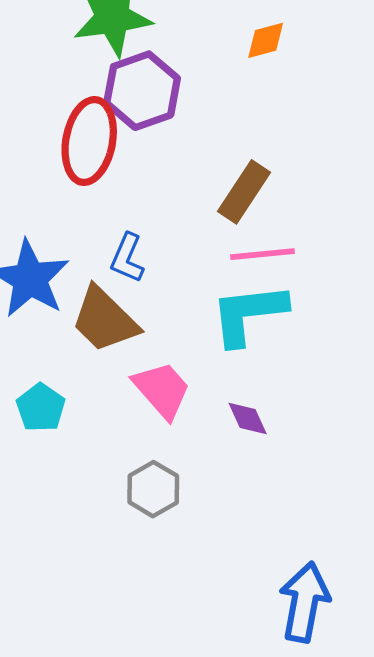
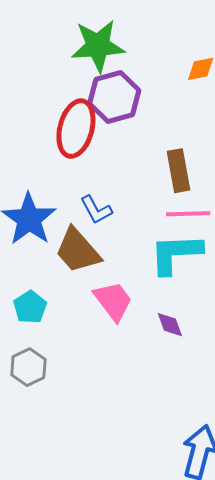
brown rectangle: (244, 192) -> (179, 171), turned -48
blue L-shape: (127, 258) -> (96, 210), turned -56
gray hexagon: (153, 489) -> (28, 367), moved

